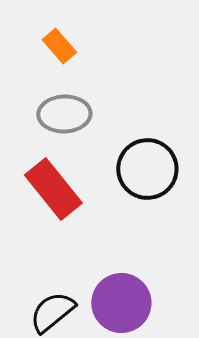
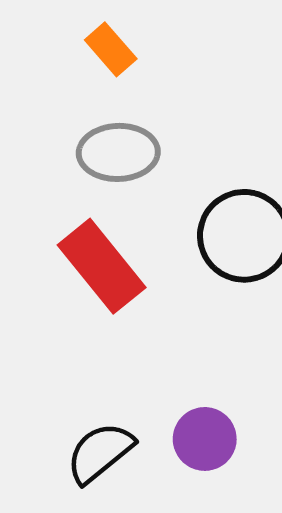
purple circle: (121, 303) -> (205, 439), size x0.7

